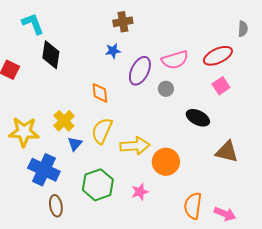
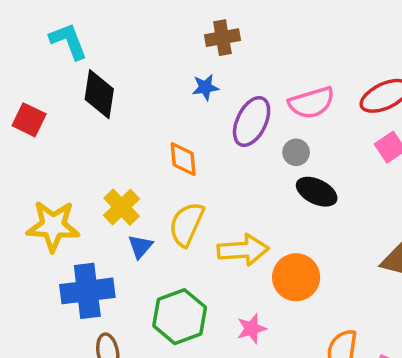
black ellipse: (198, 118) -> (317, 192), moved
blue cross: (44, 170) -> (87, 291), turned -32

